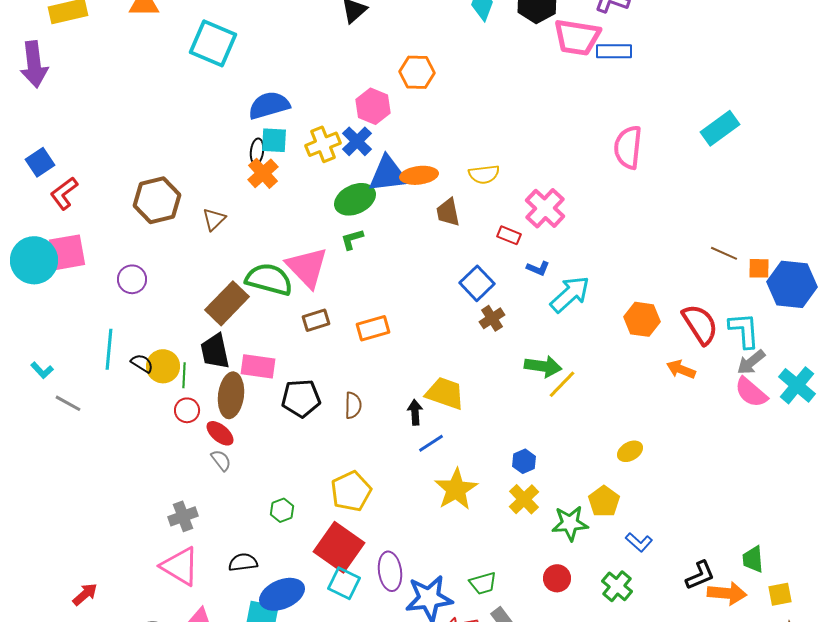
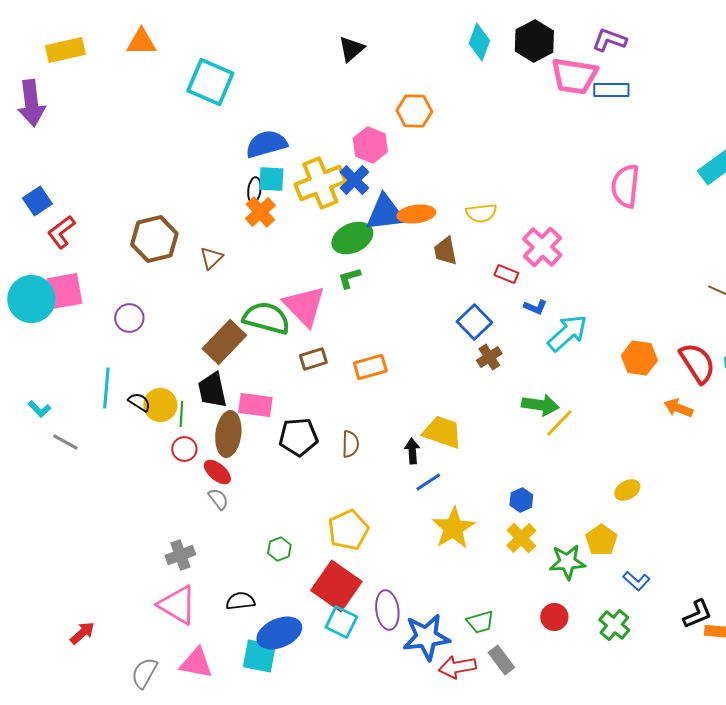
yellow cross: (323, 144) -> (320, 183), size x1.4

